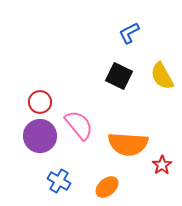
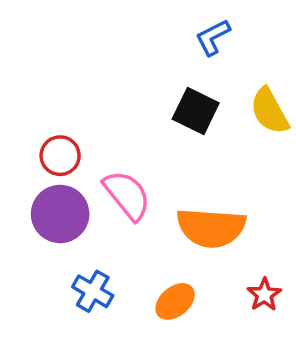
red star: (162, 165) -> (264, 295), moved

